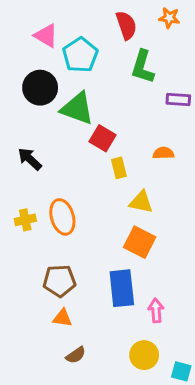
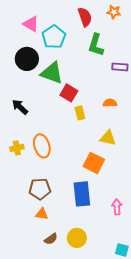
yellow triangle: (141, 202) -> (108, 138), moved
pink arrow: (156, 311) -> (117, 207), moved
yellow circle: (144, 355) -> (77, 238), moved

